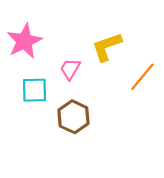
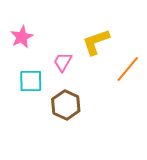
pink star: (24, 41) -> (22, 37), size x0.7

